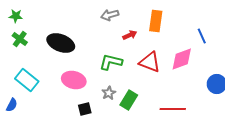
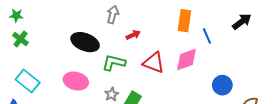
gray arrow: (110, 15) -> (113, 14), turned 120
orange rectangle: (156, 21) -> (184, 21), moved
black ellipse: (61, 43) -> (85, 42), moved

